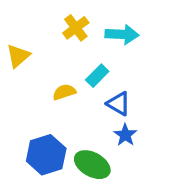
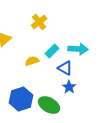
cyan arrow: (122, 34) -> (78, 49), moved

